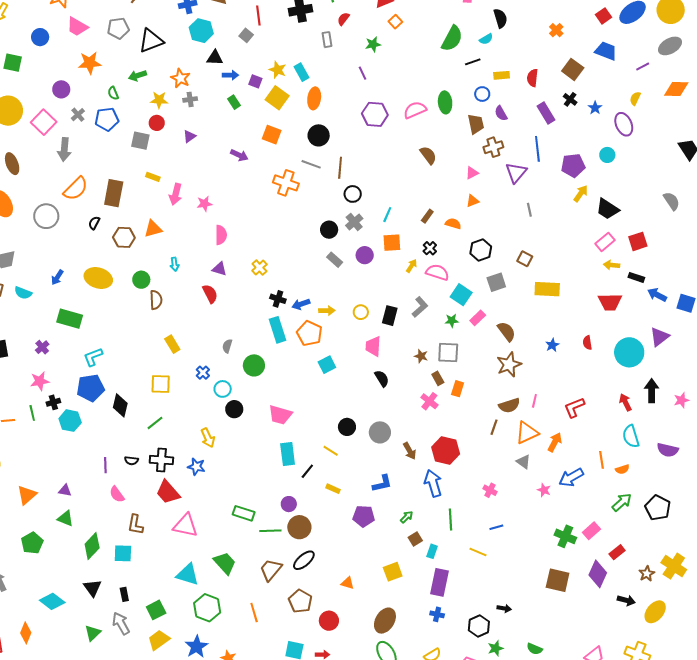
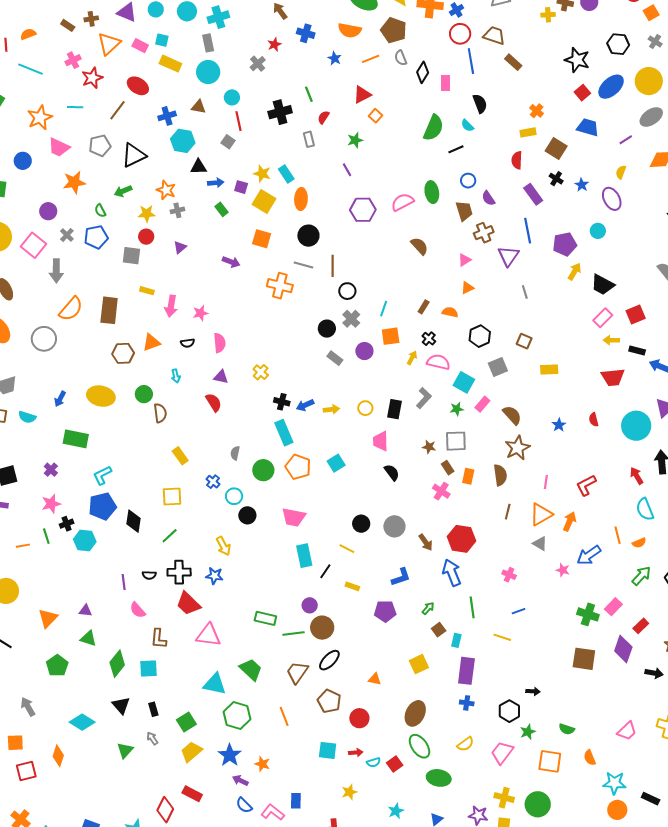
cyan semicircle: (486, 39) -> (467, 126), turned 80
yellow rectangle: (502, 75) -> (528, 132), moved
black semicircle: (94, 223) -> (188, 343), moved, turned -120
yellow rectangle: (547, 289) -> (549, 370), size x0.7
orange pentagon: (309, 333) -> (298, 467), moved
brown semicircle: (509, 405) -> (500, 475), moved, turned -75
gray arrow: (121, 623) -> (152, 738), size x0.6

